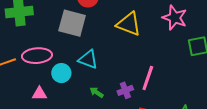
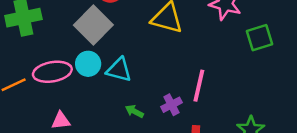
gray square: (72, 23) -> (93, 25), turned 36
cyan circle: (61, 73) -> (88, 64), moved

